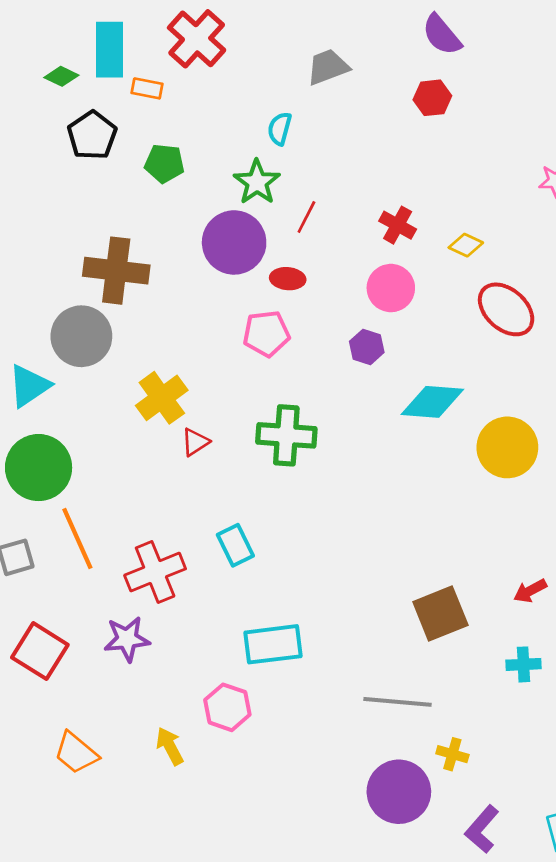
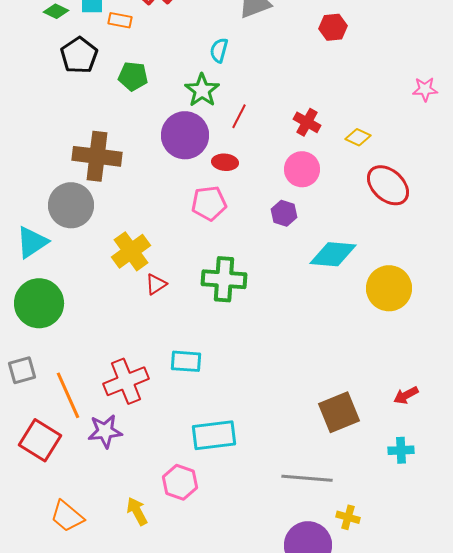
orange line: (77, 539) -> (68, 395), moved
cyan rectangle: (235, 545) -> (186, 361), turned -60

